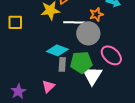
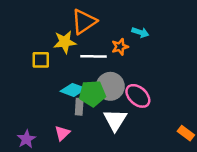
yellow square: (15, 22) -> (41, 60), moved
gray circle: (88, 33) -> (110, 86), moved
green pentagon: (81, 62) -> (92, 94), moved

